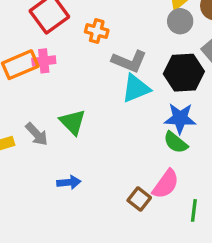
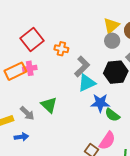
gray L-shape: (129, 61) -> (82, 66), turned -65
blue star: (180, 118) -> (100, 103), moved
blue arrow: (69, 182) -> (21, 137), moved

